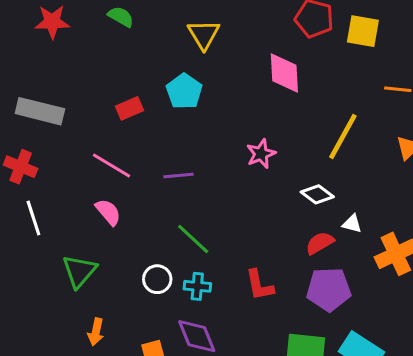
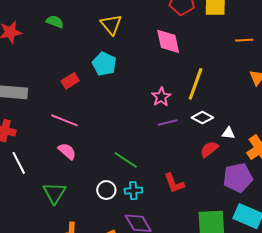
yellow line: (343, 136) -> (196, 84), moved
purple line: (179, 175) -> (168, 123), moved
purple pentagon: (329, 289) -> (238, 178), moved

